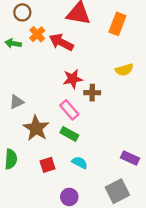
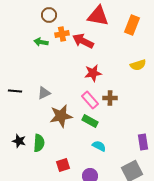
orange cross: (37, 34) -> (62, 34), turned 32
brown cross: (92, 93) -> (110, 98), moved
brown star: (36, 128) -> (61, 116), turned 30
purple rectangle: (130, 158) -> (143, 142), turned 56
red square: (48, 165) -> (63, 165), moved

